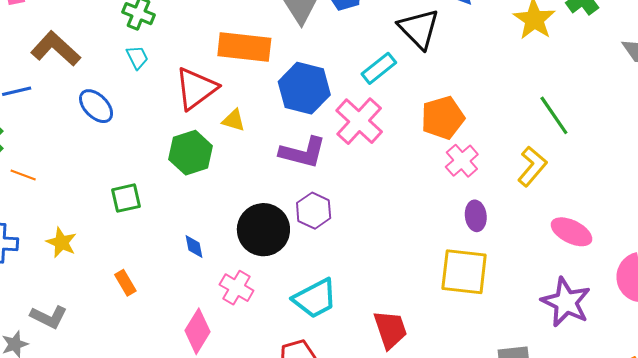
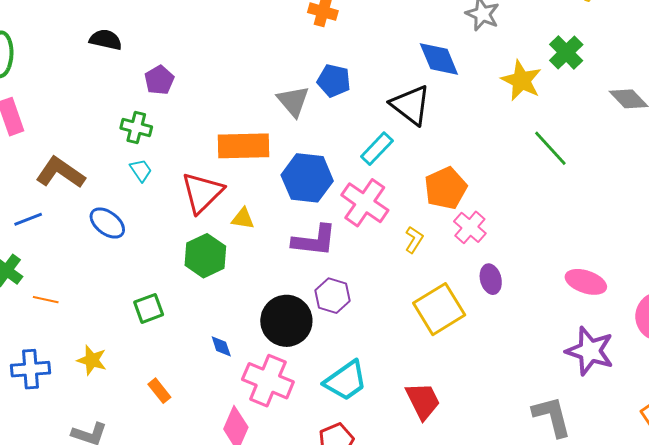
green line: (554, 115) -> (550, 148), moved
yellow L-shape: (532, 166) -> (414, 240), moved, size x0.7
yellow square: (464, 272) -> (439, 309), moved, turned -30
pink cross: (237, 288) -> (268, 381), size x1.5

